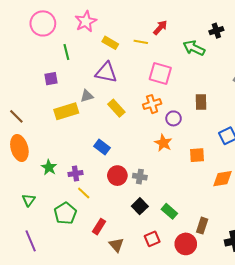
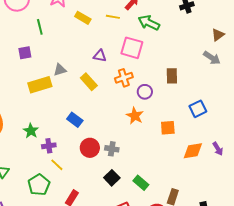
green arrow: (194, 48) -> (149, 23), moved
purple triangle: (106, 72) -> (100, 56), moved, size x0.6
green star: (49, 167) -> (31, 131), moved

